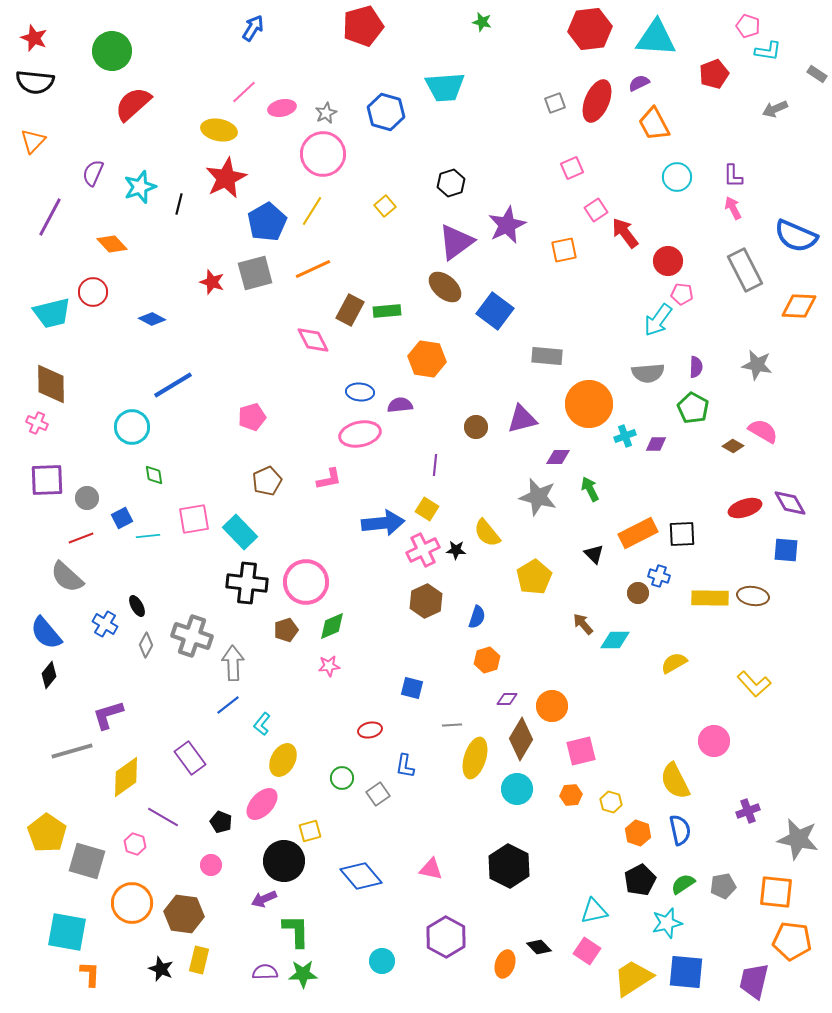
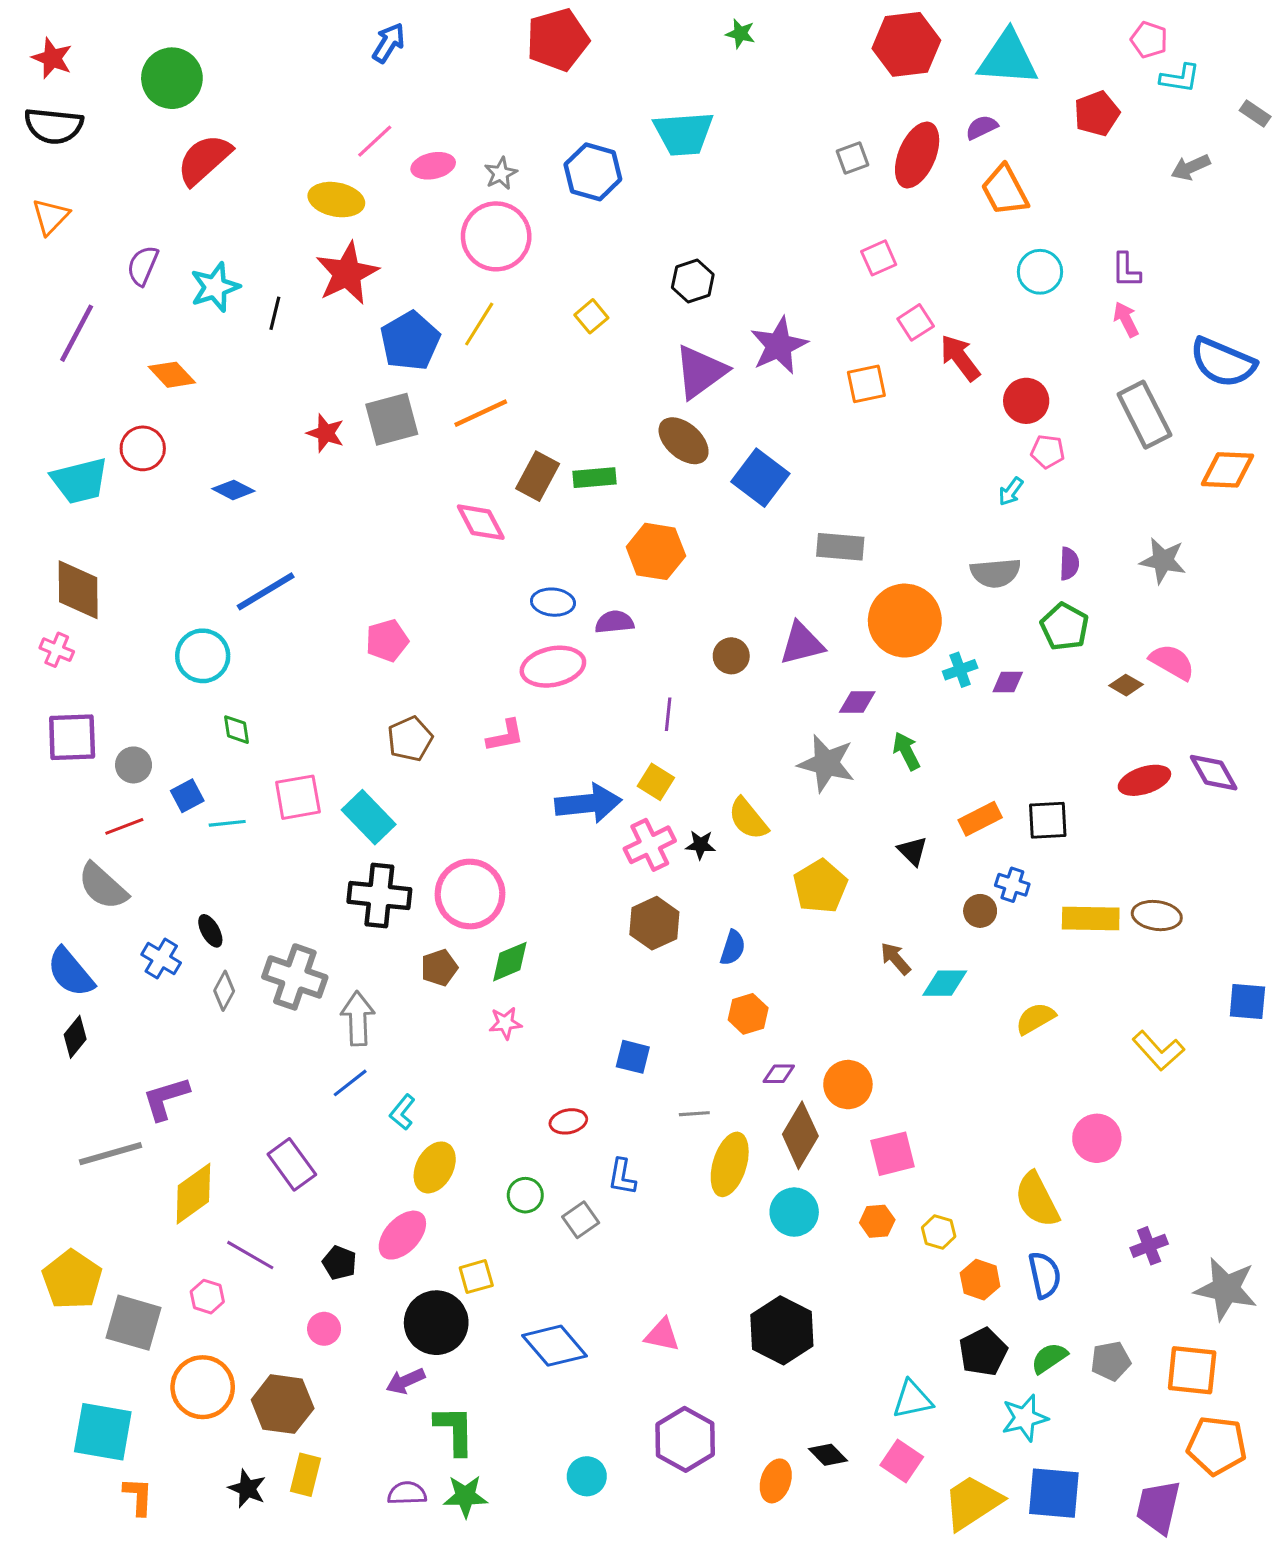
cyan arrow: (658, 320) -> (1011, 491), size x0.6
orange rectangle: (638, 533) -> (980, 819), size x0.7
blue square: (786, 550) -> (1247, 1002), moved

